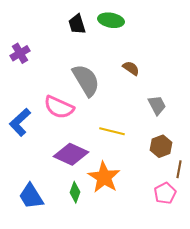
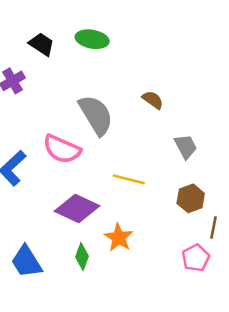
green ellipse: (111, 20) -> (92, 39), moved
black trapezoid: (77, 24) -> (42, 44), moved, turned 140
orange star: (104, 177) -> (119, 238), size x0.7

